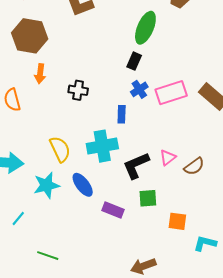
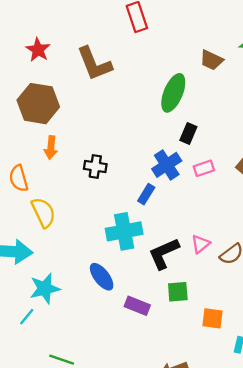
black rectangle: (134, 61) -> (188, 133), moved
blue cross: (139, 89) -> (167, 165), size x1.4
pink rectangle: (171, 93) -> (204, 168), size x0.6
blue rectangle: (122, 114) -> (146, 194), turned 30
yellow semicircle: (60, 149) -> (43, 213), moved
cyan star: (47, 185) -> (45, 289), moved

